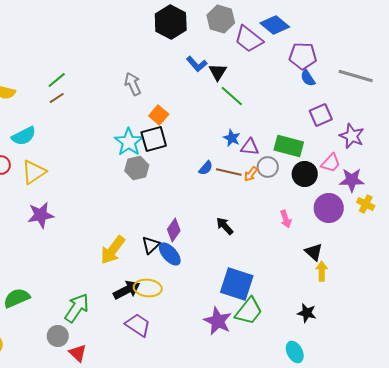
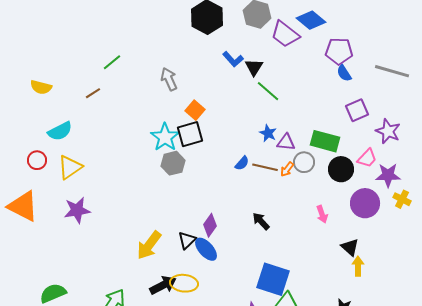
green line: (57, 80) -> (112, 62), moved

